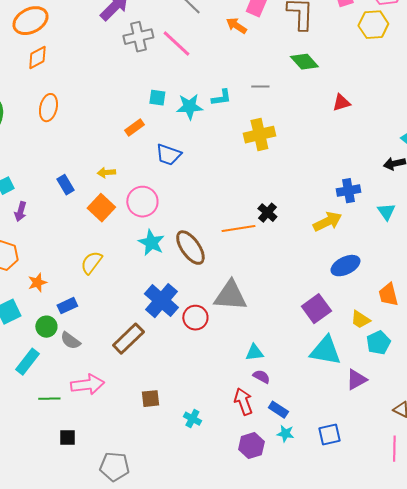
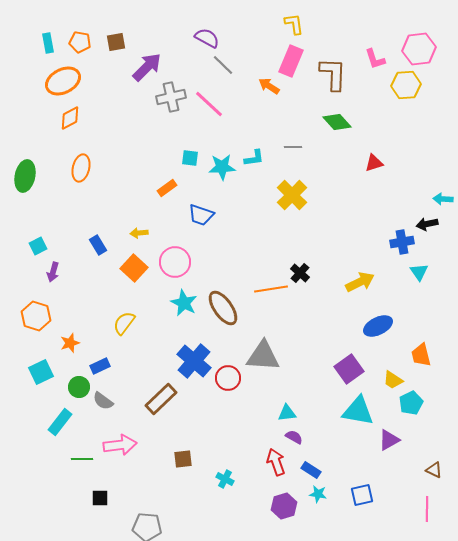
yellow cross: (259, 135) -> (292, 195), turned -32
blue cross: (348, 191) -> (402, 242), moved

